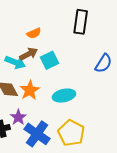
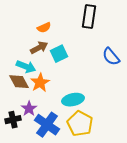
cyan arrow: (15, 62) -> (26, 67), moved
blue semicircle: (103, 63) -> (111, 57), turned 108
cyan ellipse: (64, 96) -> (73, 100), moved

